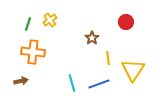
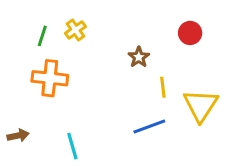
brown arrow: (21, 81) -> (18, 136), moved
cyan line: (72, 83) -> (72, 146), moved

